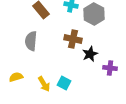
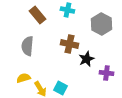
gray hexagon: (94, 14) -> (101, 24), moved
yellow semicircle: (16, 77) -> (23, 78), moved

